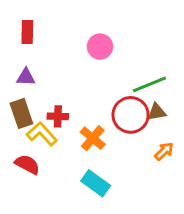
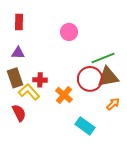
brown triangle: (157, 112) -> (108, 77), size x1.6
red semicircle: (27, 164) -> (19, 113), turned 36
cyan rectangle: (96, 183) -> (85, 126), moved

